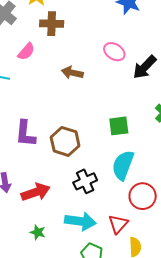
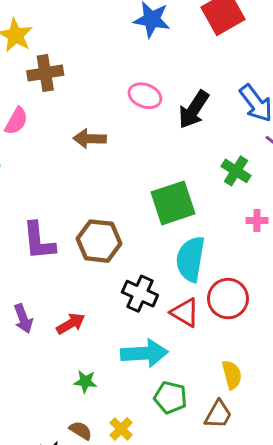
green square: (119, 126) -> (173, 203), size x1.4
black cross: (85, 181) -> (140, 294), turned -30
red arrow: (36, 192) -> (71, 324), size x0.7
red triangle: (118, 224) -> (185, 313), moved, turned -30

